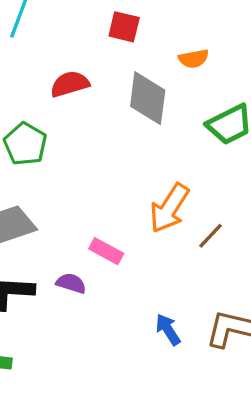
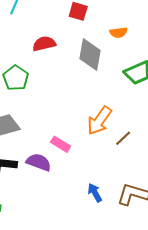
purple semicircle: (71, 283) -> (39, 162), size x1.4

